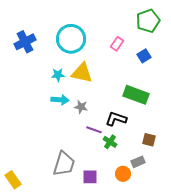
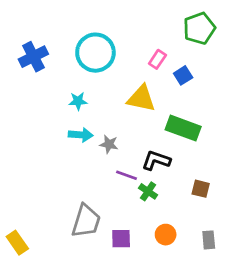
blue square: (144, 56) -> (183, 75), moved
yellow triangle: (82, 73) -> (141, 98), moved
gray rectangle: (138, 162) -> (209, 240), moved, turned -72

